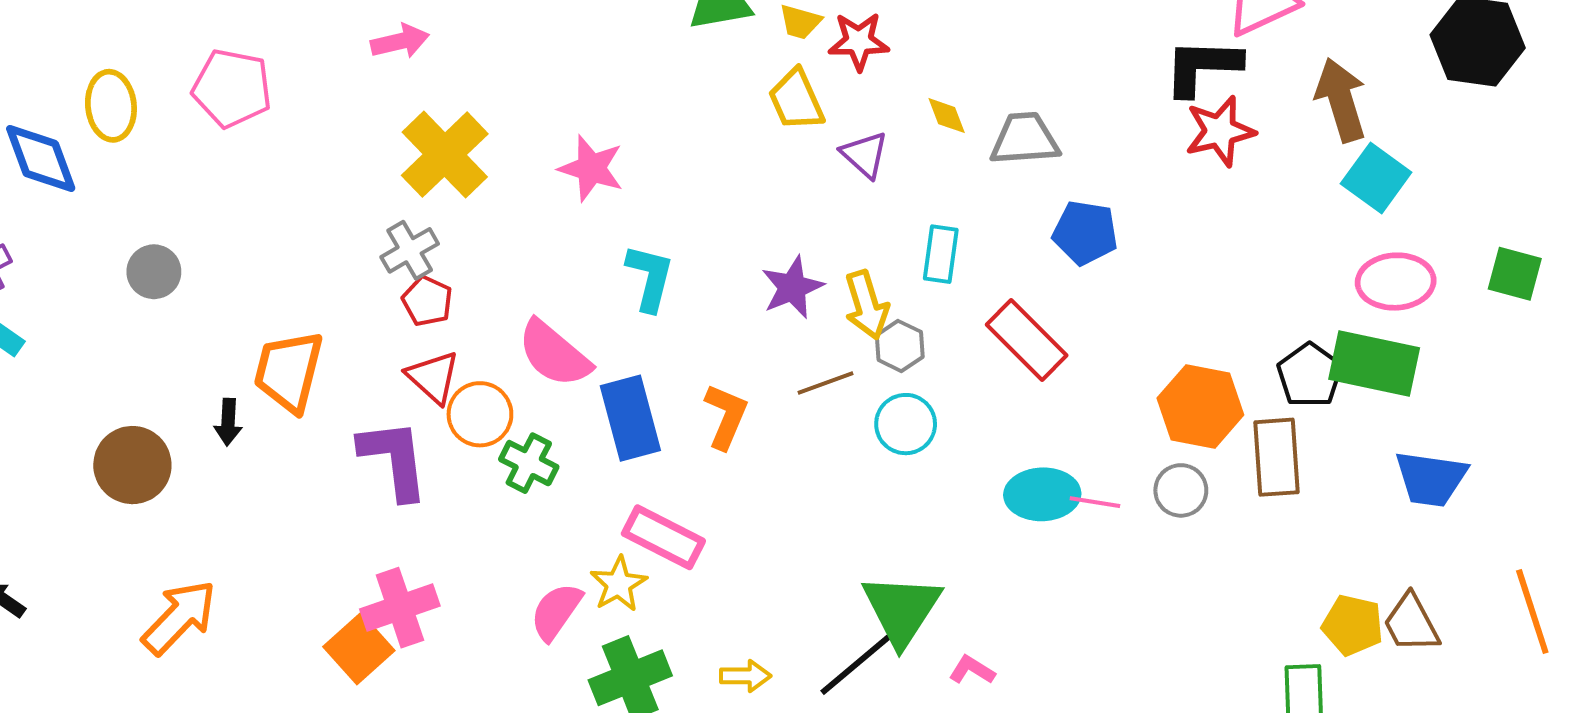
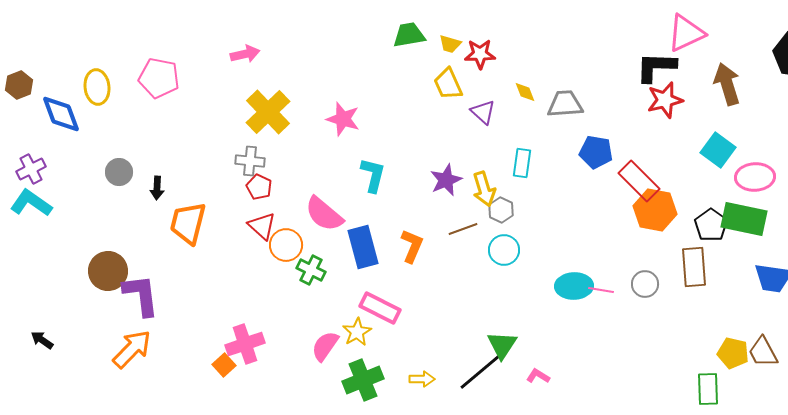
cyan square: (1376, 178) -> (718, 150), moved
gray cross: (410, 250) -> (250, 161), turned 36
red rectangle: (1027, 340) -> (639, 181), moved
orange hexagon: (1200, 406) -> (655, 210), moved
black arrow: (228, 422) -> (157, 188), moved
purple L-shape: (394, 459) -> (141, 295), moved
green triangle: (902, 610) -> (502, 345), size x0.7
orange square: (359, 649) -> (224, 365), size x0.7

